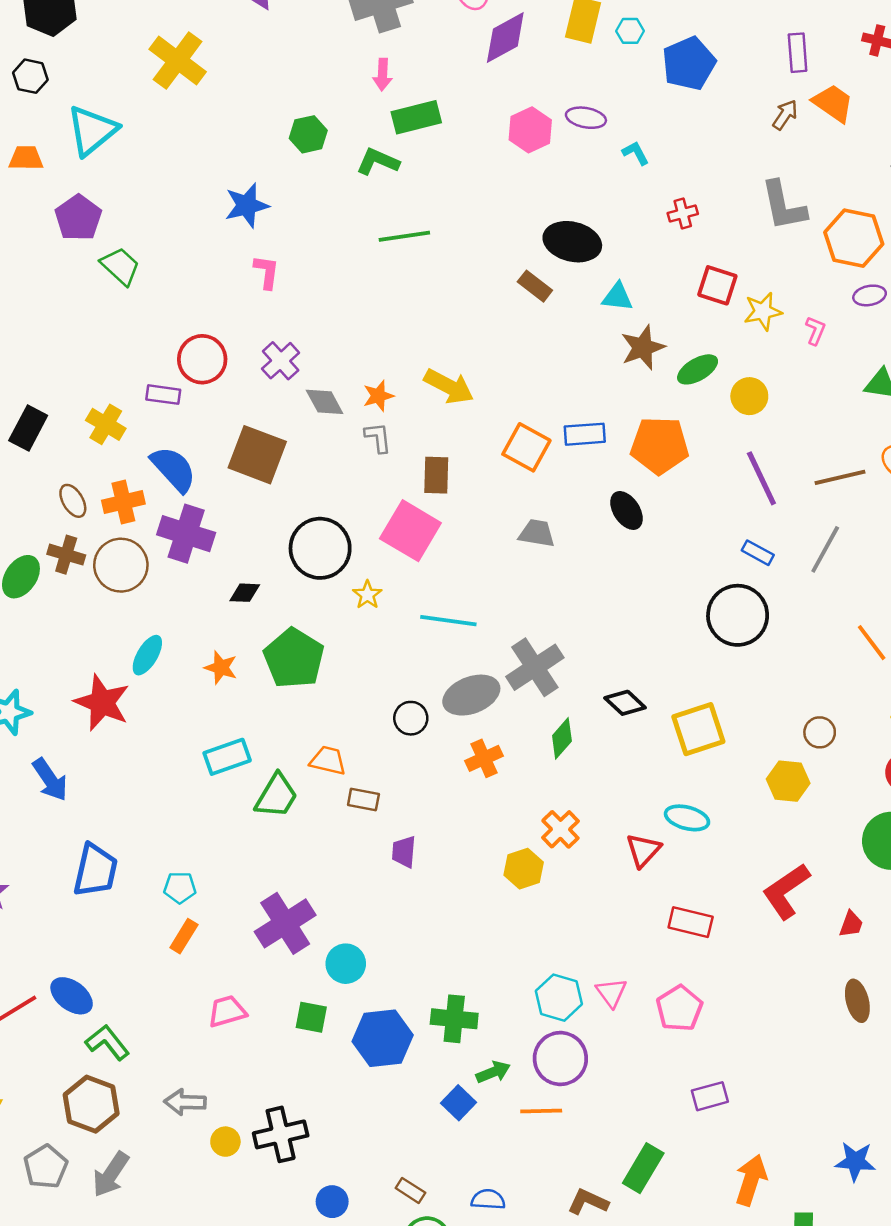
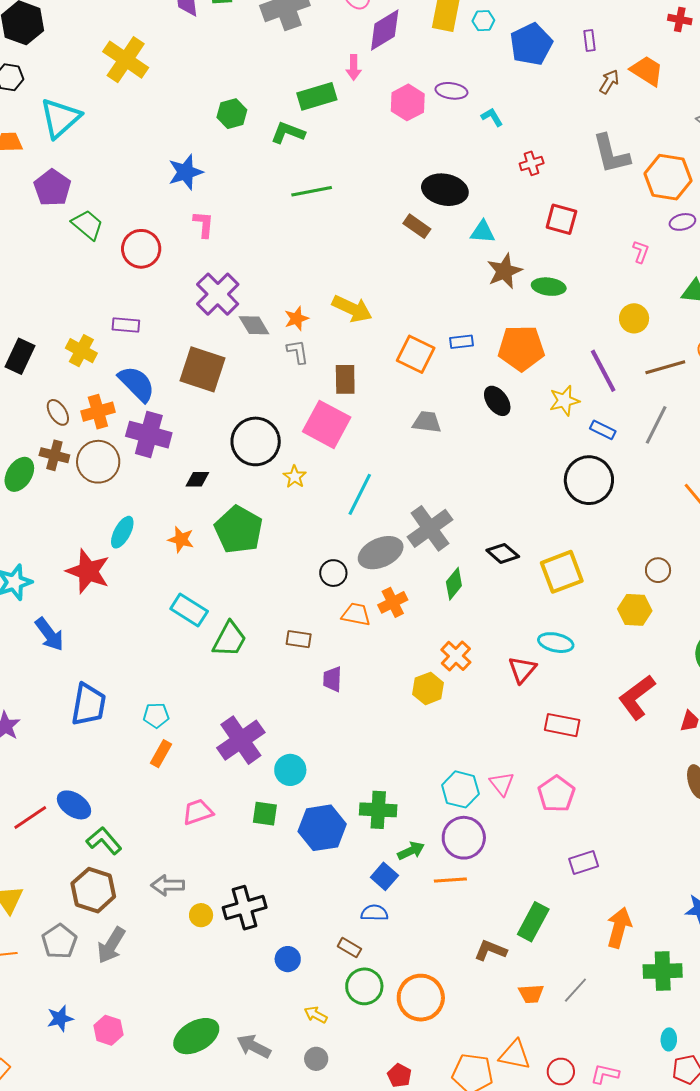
purple rectangle: (798, 53) -> (589, 40), moved, size x0.7
pink arrow: (383, 75) -> (354, 67), moved
yellow star: (763, 311) -> (564, 401), moved
red circle: (202, 359) -> (141, 249), moved
purple cross: (281, 361) -> (218, 294), size x1.4
green ellipse: (698, 369) -> (549, 287), turned 40
yellow circle: (749, 396) -> (634, 318), moved
blue rectangle: (585, 434) -> (461, 342), size x0.7
cyan line: (448, 621) -> (360, 494), turned -69
cyan rectangle: (227, 757) -> (189, 610), turned 54
orange trapezoid: (328, 761) -> (356, 614), moved
blue semicircle: (488, 1199) -> (374, 913), moved

